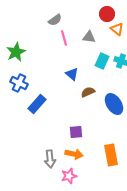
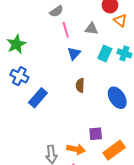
blue triangle: (72, 74) -> (74, 53), moved, turned 32
brown semicircle: (88, 92) -> (80, 85), moved, turned -64
purple square: (76, 132) -> (96, 134), moved
orange rectangle: (111, 155) -> (114, 150), turned 65

